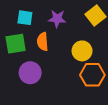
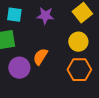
orange semicircle: (43, 42) -> (40, 57), moved, turned 36
yellow circle: (82, 51) -> (78, 42), moved

